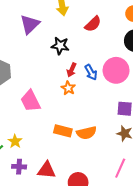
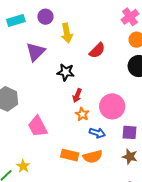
pink circle: (116, 70) -> (112, 106), moved
blue arrow: (91, 72) -> (97, 133), moved, turned -42
orange star: (68, 88) -> (82, 114), moved

